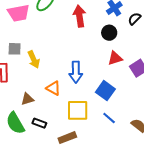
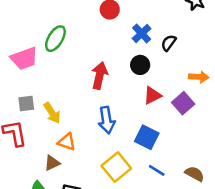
red arrow: (79, 16) -> (100, 75), moved, turned 30
orange triangle: (53, 88) -> (67, 142), moved
yellow square: (78, 110) -> (116, 167), turned -30

